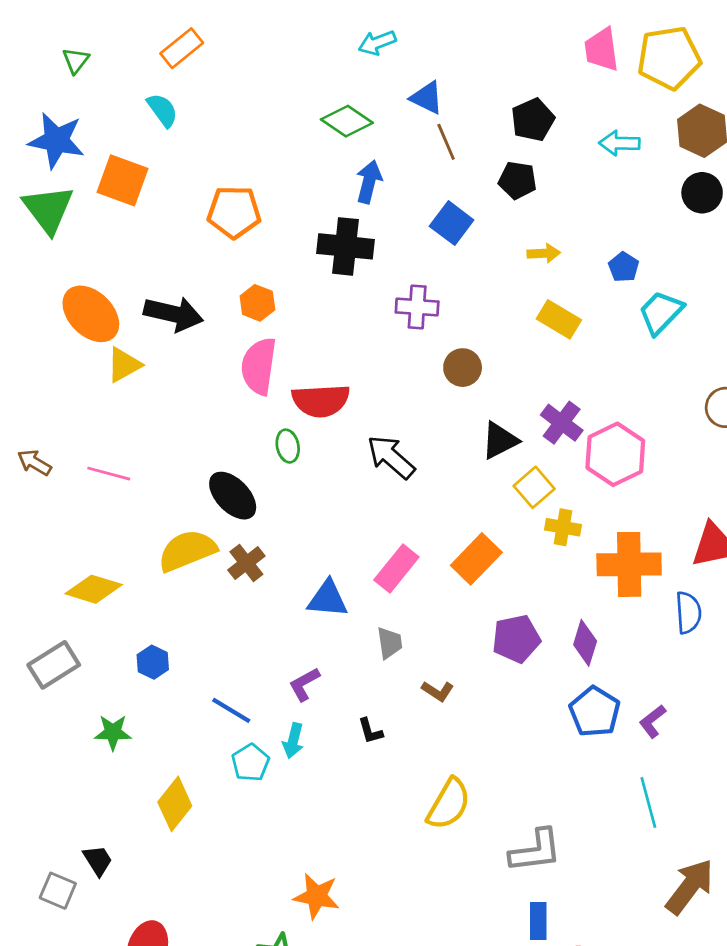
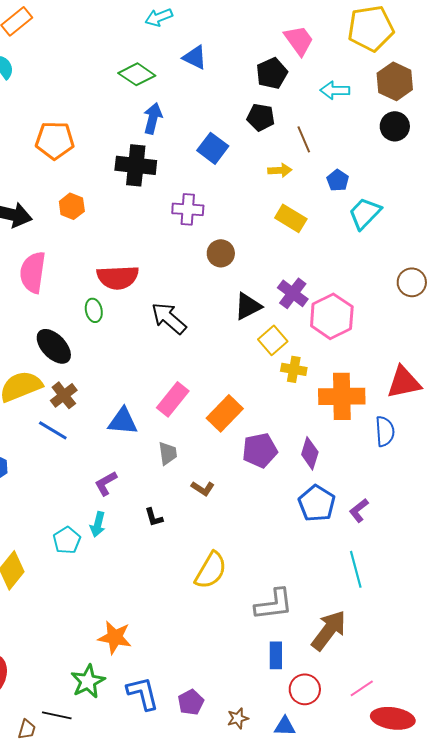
pink trapezoid: (602, 50) -> (299, 40), moved, turned 152
brown line: (446, 142) -> (304, 139), moved
pink semicircle: (259, 366) -> (33, 272), moved
orange rectangle: (476, 559) -> (225, 413), moved
blue line: (231, 710) -> (53, 430), moved
brown arrow: (690, 887) -> (329, 630), moved

